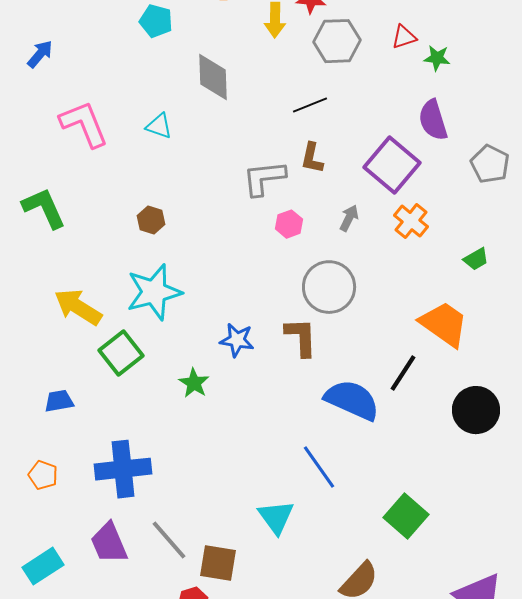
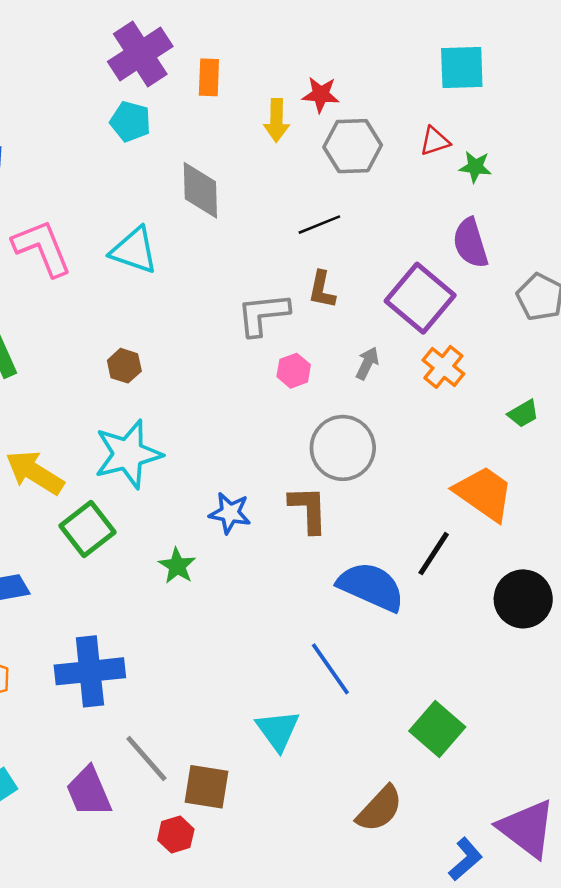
cyan triangle: (159, 126) -> (134, 250), size x1.5
purple trapezoid: (109, 543) -> (89, 792), moved

